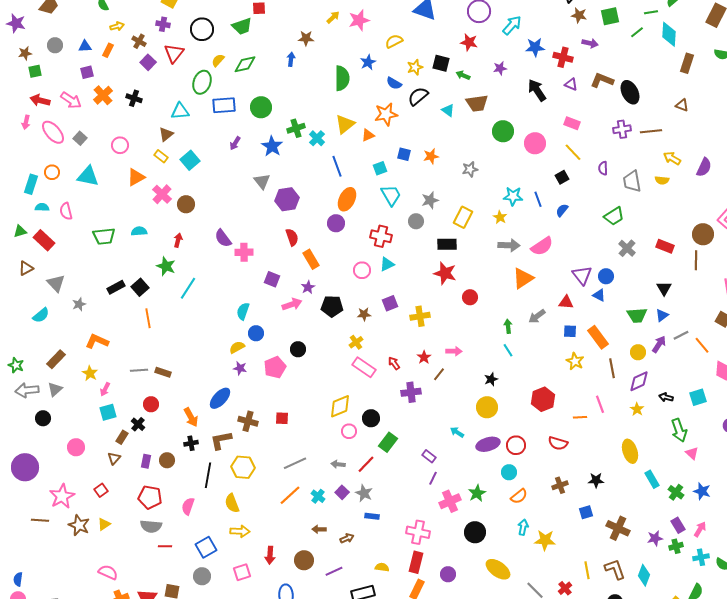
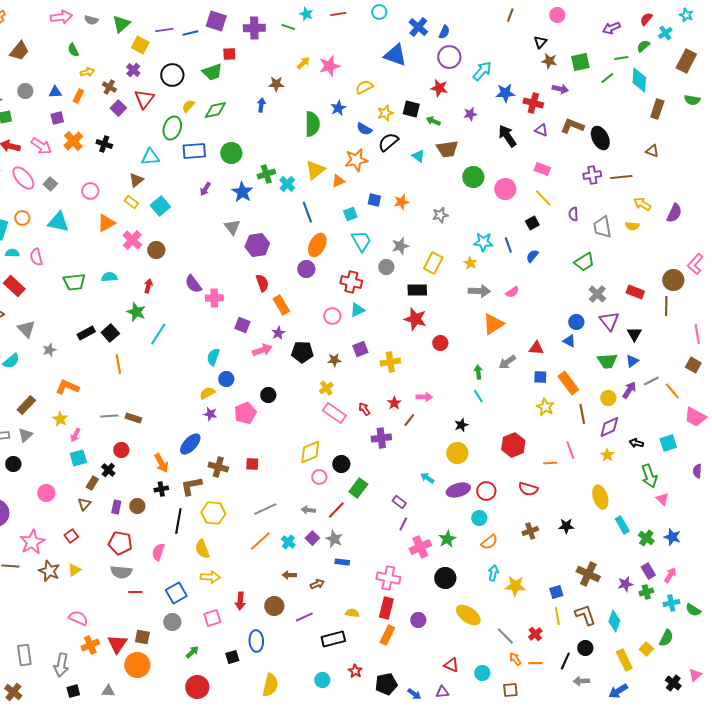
purple cross: (163, 24) -> (133, 70), turned 32
pink semicircle: (542, 246) -> (512, 292), size x0.6
purple triangle: (582, 275) -> (609, 321), moved
blue square: (586, 512) -> (556, 592), moved

